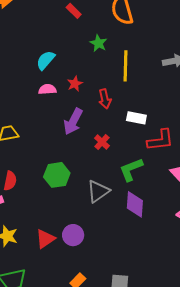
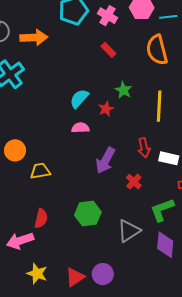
green star: (98, 43) -> (123, 90), moved
red star: (75, 84) -> (106, 109), moved
red arrow: (105, 99) -> (144, 148), moved

